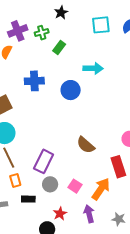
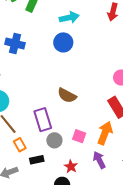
blue cross: (34, 81) -> (15, 44), turned 30
blue circle: (71, 90) -> (63, 42), moved
brown semicircle: (86, 145) -> (67, 95), moved
purple rectangle: (44, 161) -> (43, 120), turned -30

